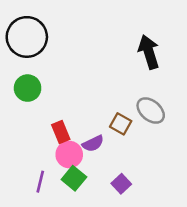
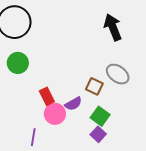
green square: (74, 178) -> (100, 116), moved

